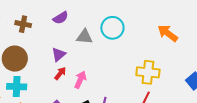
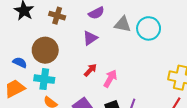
gray triangle: (84, 37) -> (123, 24), moved
purple triangle: (59, 54) -> (90, 38), moved

